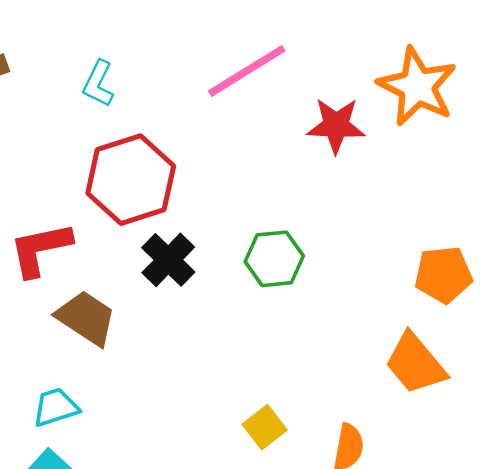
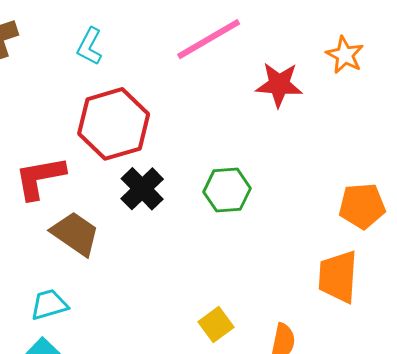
orange star: (417, 87) -> (345, 55), size x0.6
orange trapezoid: (415, 364) -> (338, 277), turned 42

